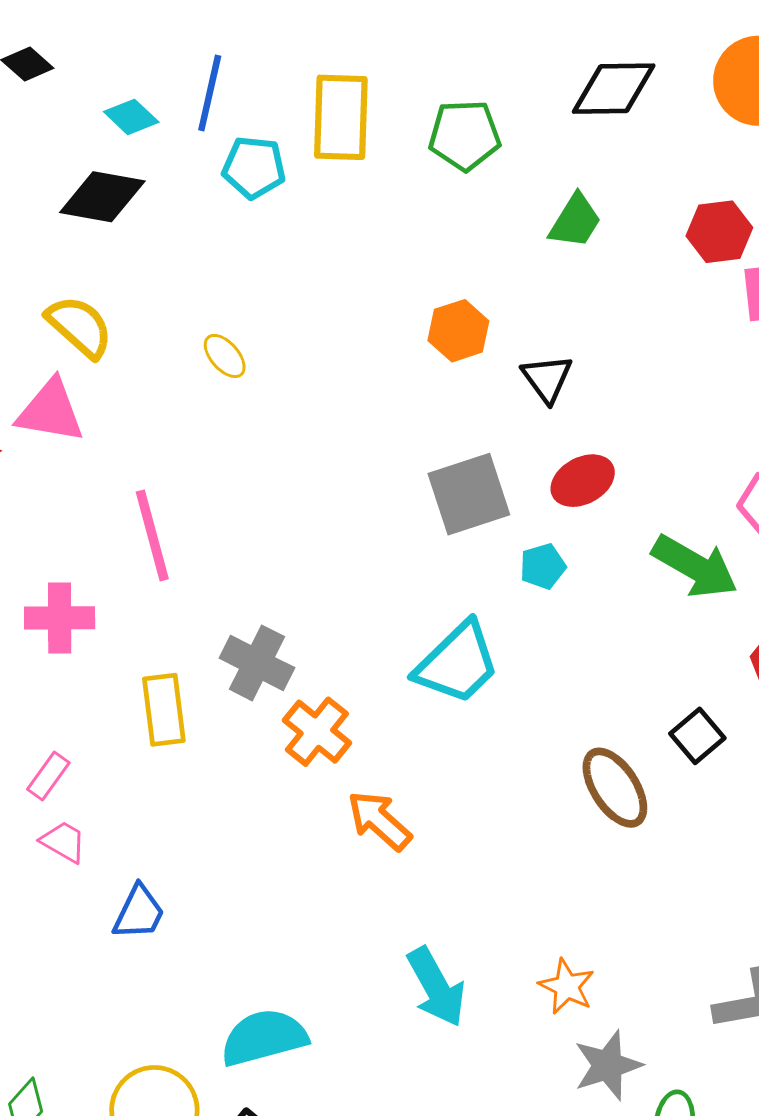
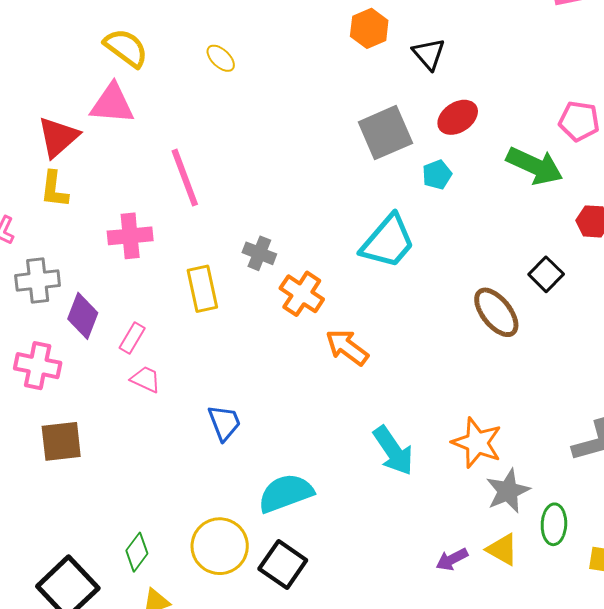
gray cross: (257, 663) -> (259, 253), size x0.7
blue trapezoid: (139, 912) -> (224, 423), moved, turned -42
orange star: (567, 986) -> (477, 443), size x1.4

